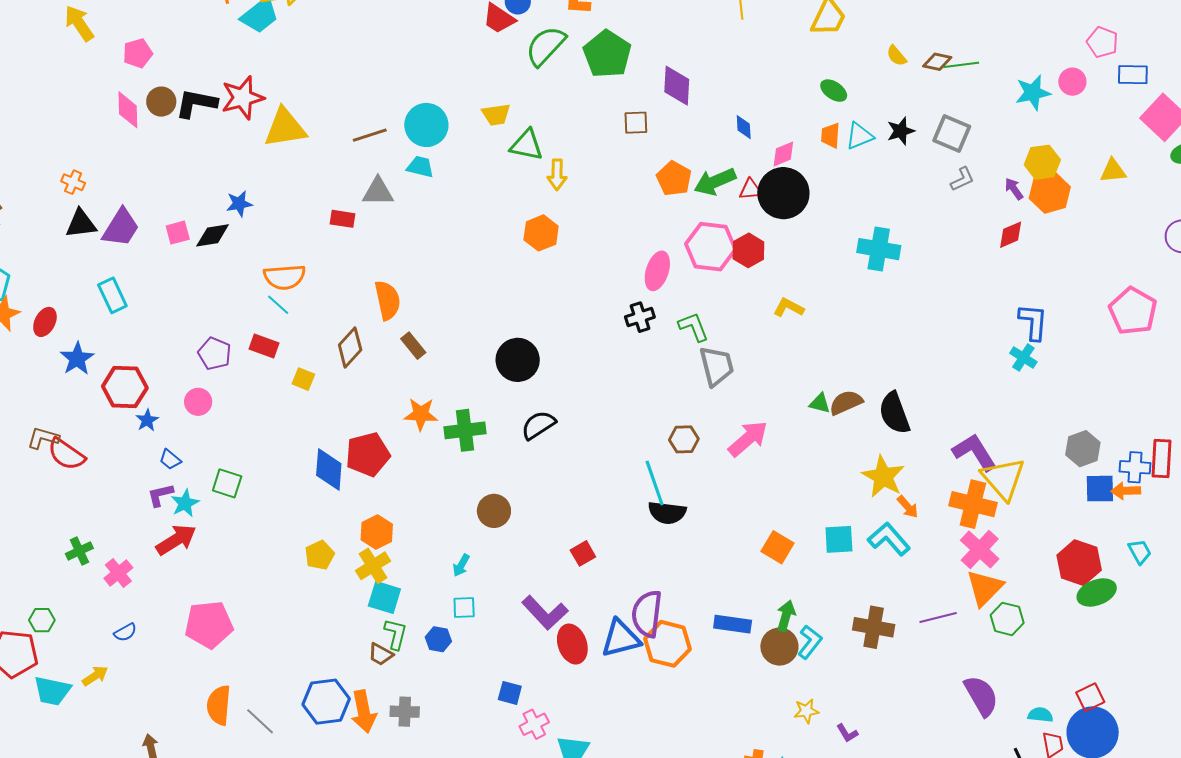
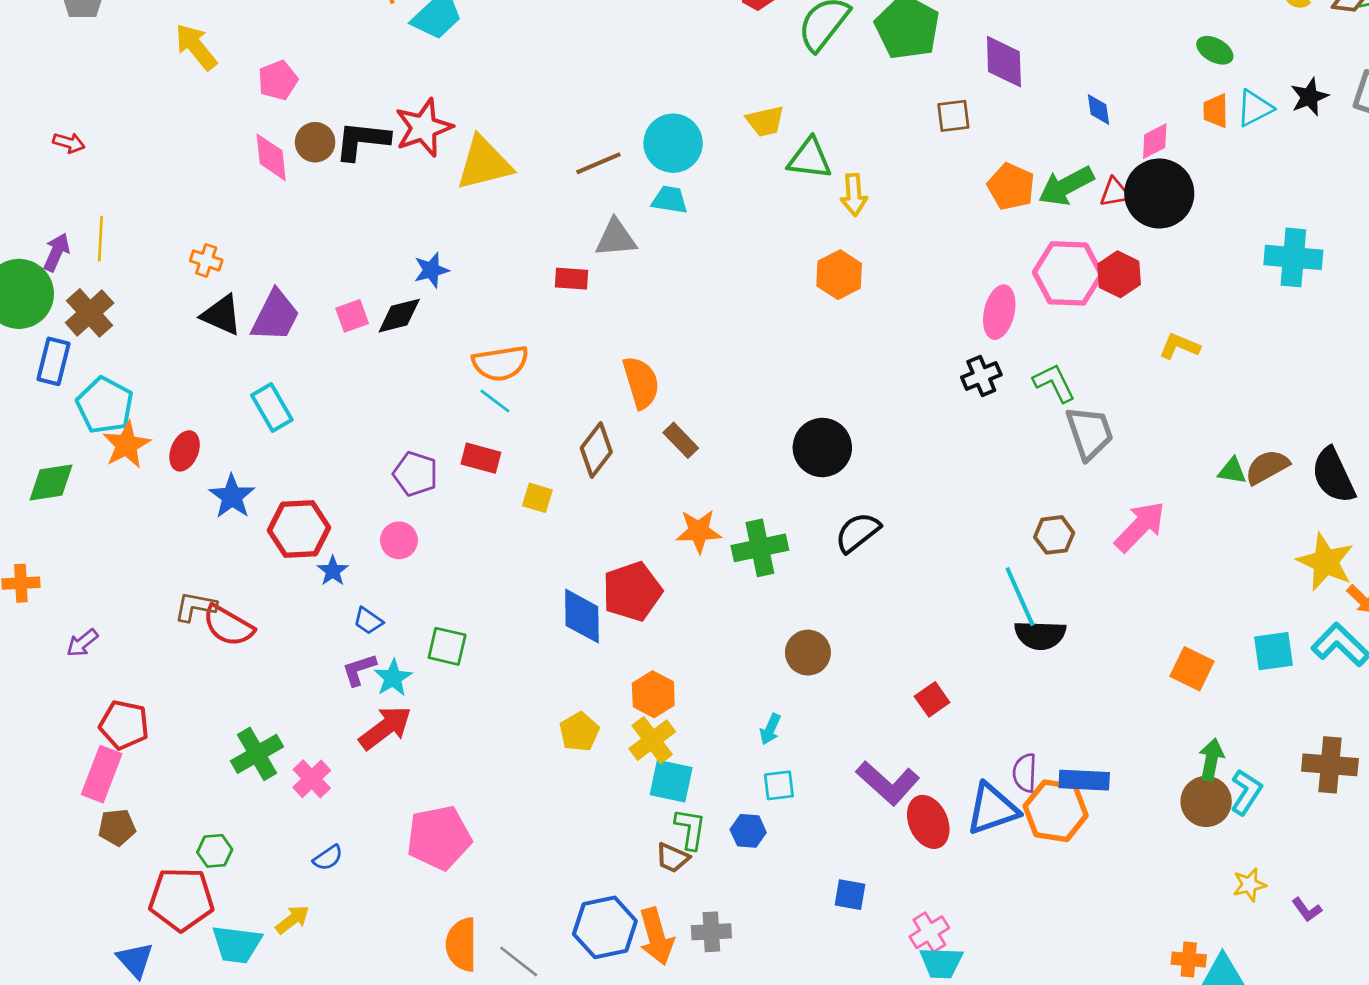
black triangle: (81, 224) -> (222, 315), turned 36
green cross: (79, 551) -> (257, 754), size x1.4
purple semicircle: (647, 614) -> (1025, 773), size x0.6
blue rectangle: (733, 624) -> (1084, 780), moved
pink cross: (534, 724) -> (929, 932), moved

